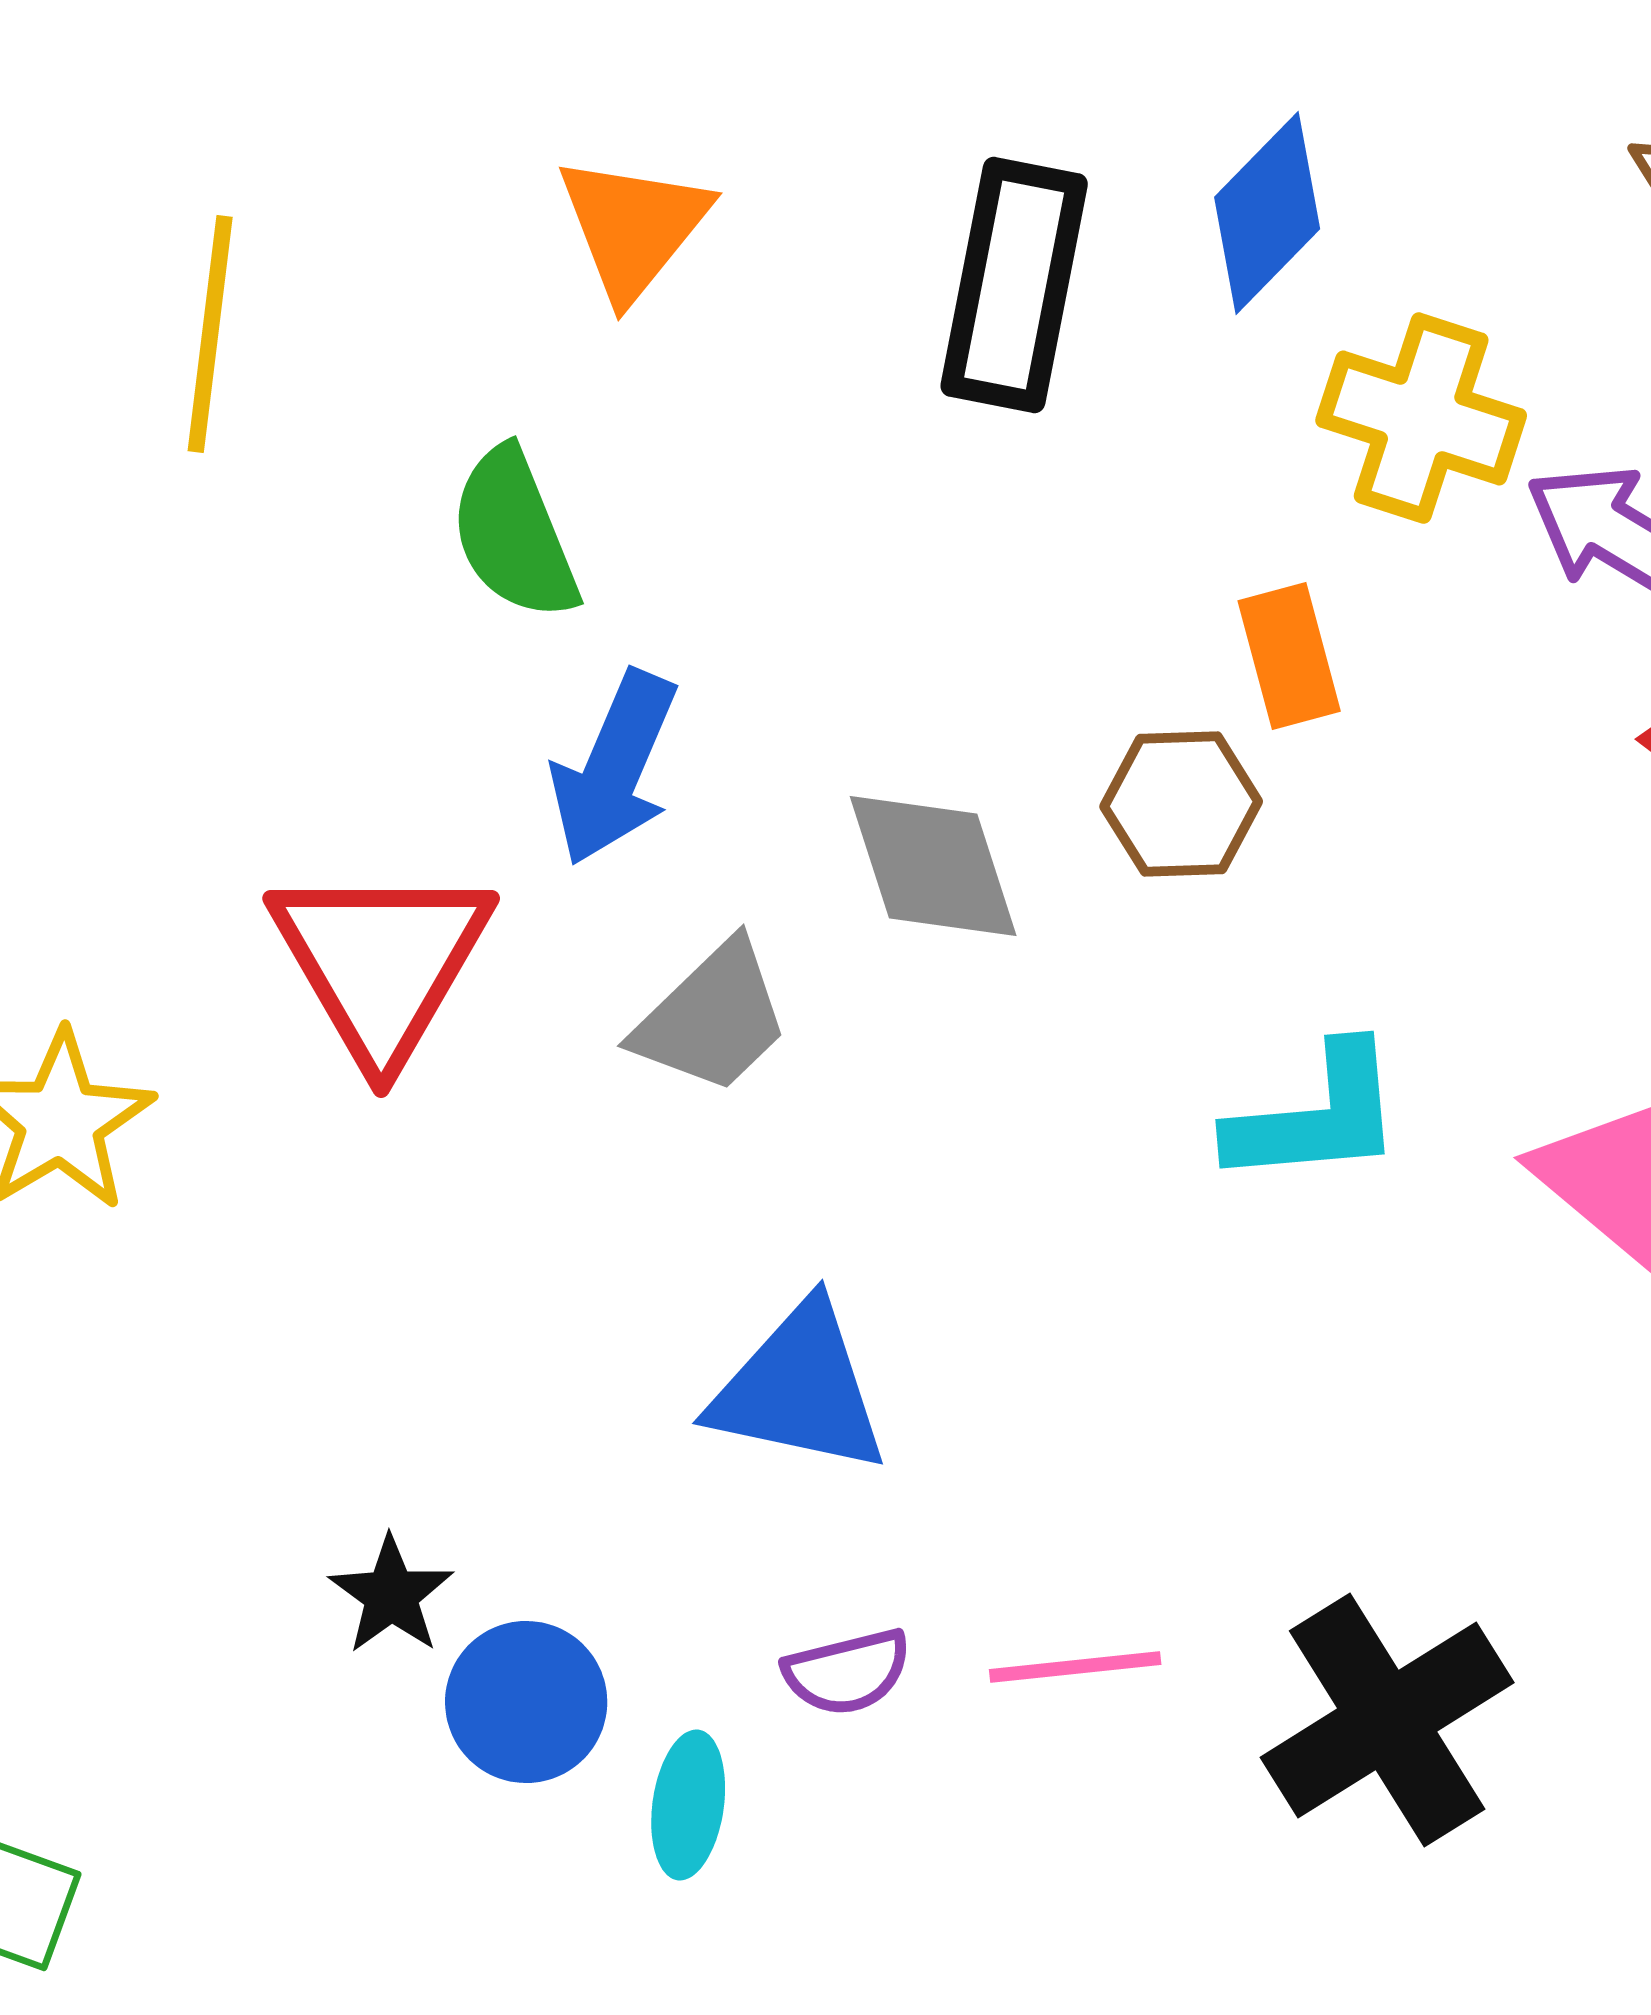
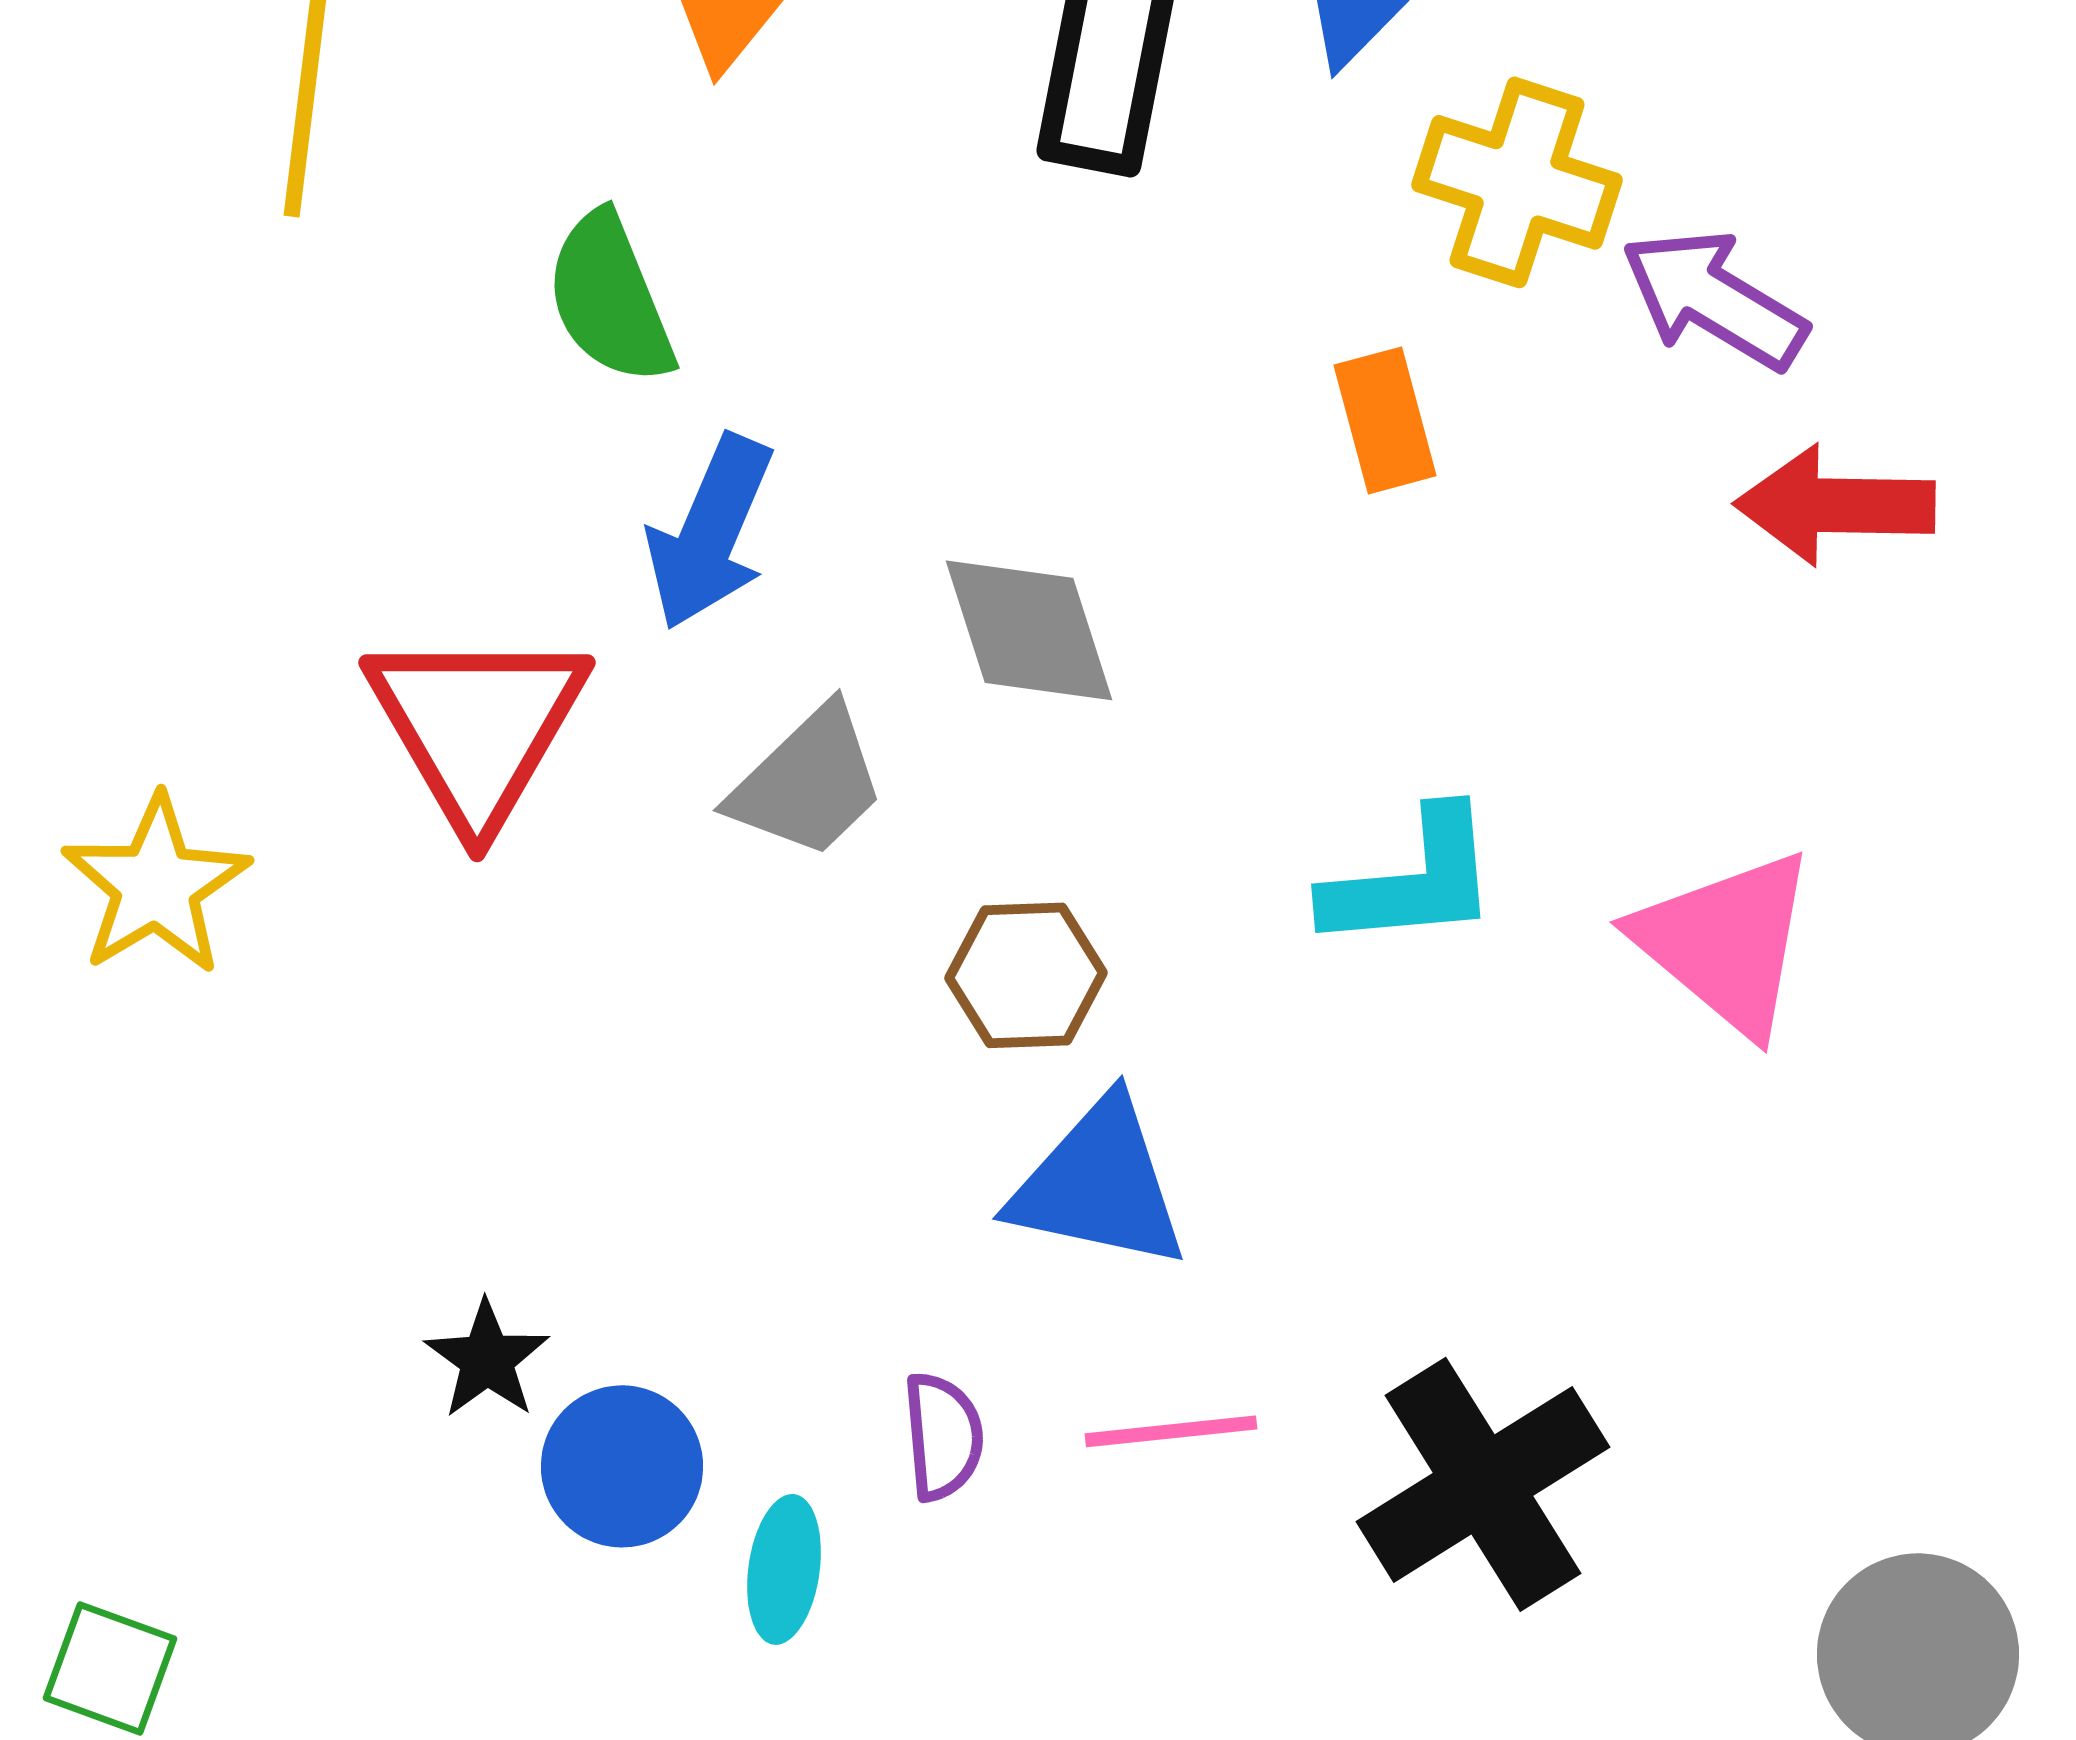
brown hexagon: (1181, 804) -> (1026, 975), moved
blue triangle: (799, 1389) -> (1099, 1184), moved
purple semicircle: (847, 1672) -> (943, 1436), turned -81

